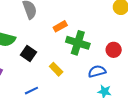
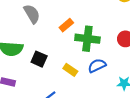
blue semicircle: (97, 71) -> (97, 66), moved

